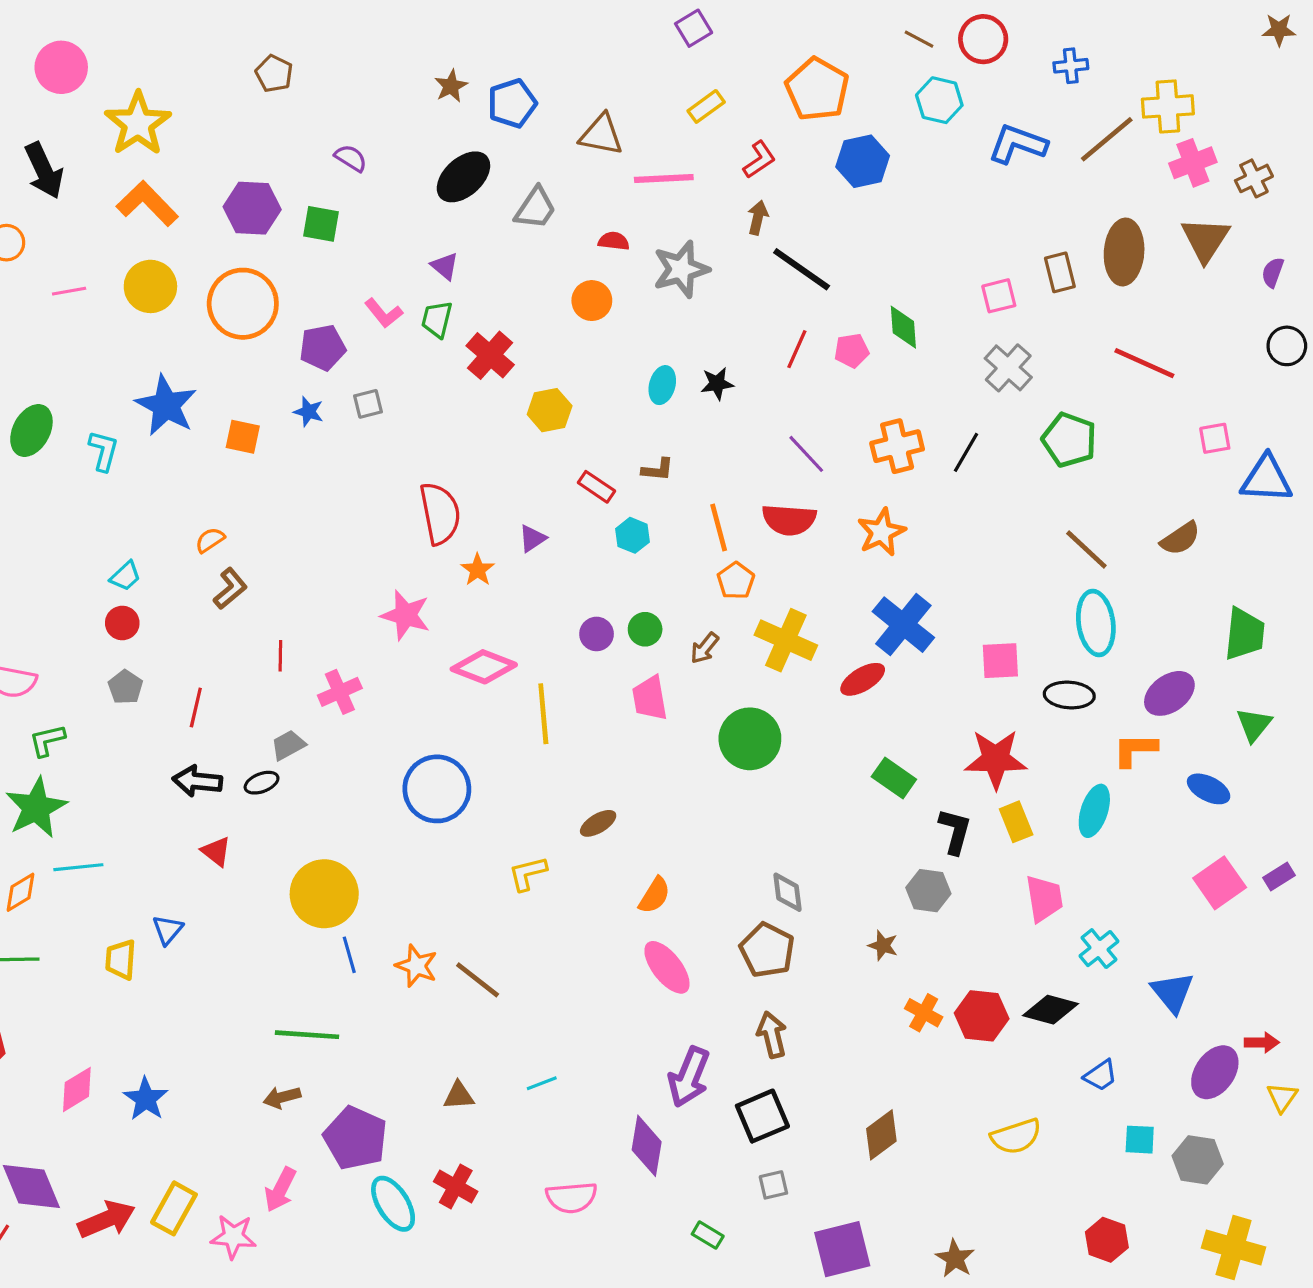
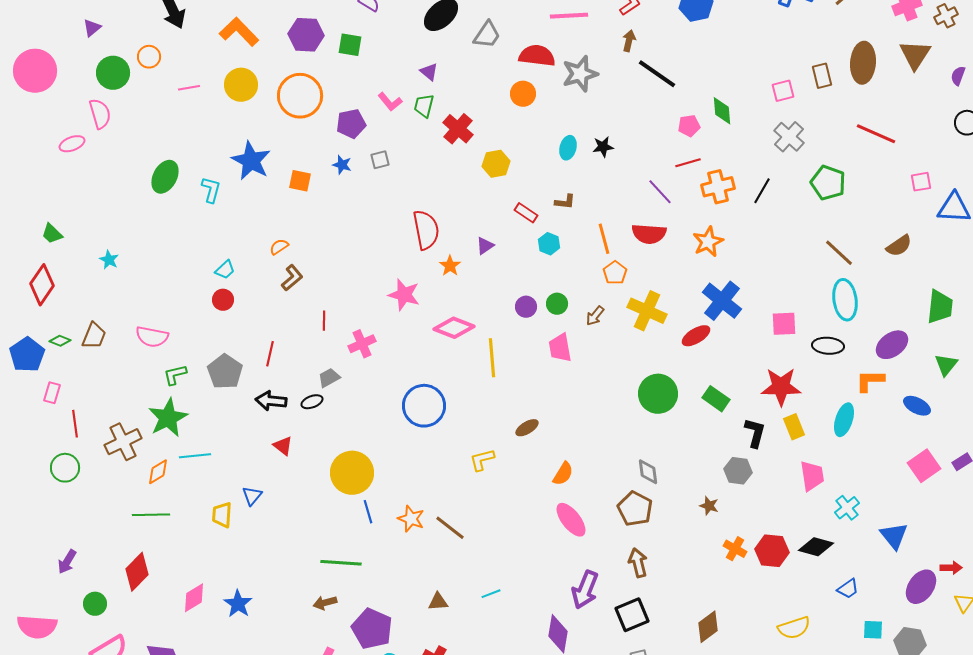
red semicircle: (614, 241) -> (537, 56), size x1.8
red line: (797, 349) -> (688, 163), moved, turned 50
gray pentagon: (125, 687) -> (225, 372), moved, size x1.6
green circle: (750, 739) -> (658, 394), moved

